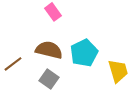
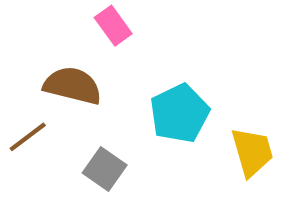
brown semicircle: (49, 50) -> (73, 86), moved

